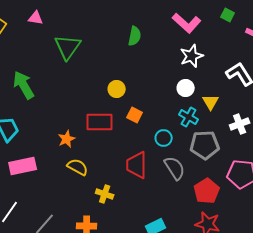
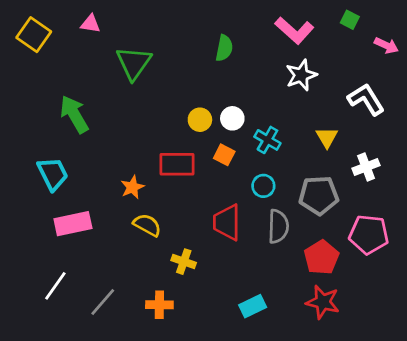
white circle: (186, 88) -> (232, 118), moved
cyan cross: (189, 117) -> (267, 140), moved
gray semicircle: (175, 168) -> (278, 226), turned 35

